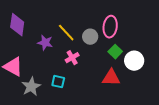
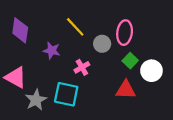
yellow line: (66, 33) -> (75, 27), moved
cyan square: (58, 82) -> (66, 94), size x1.6

